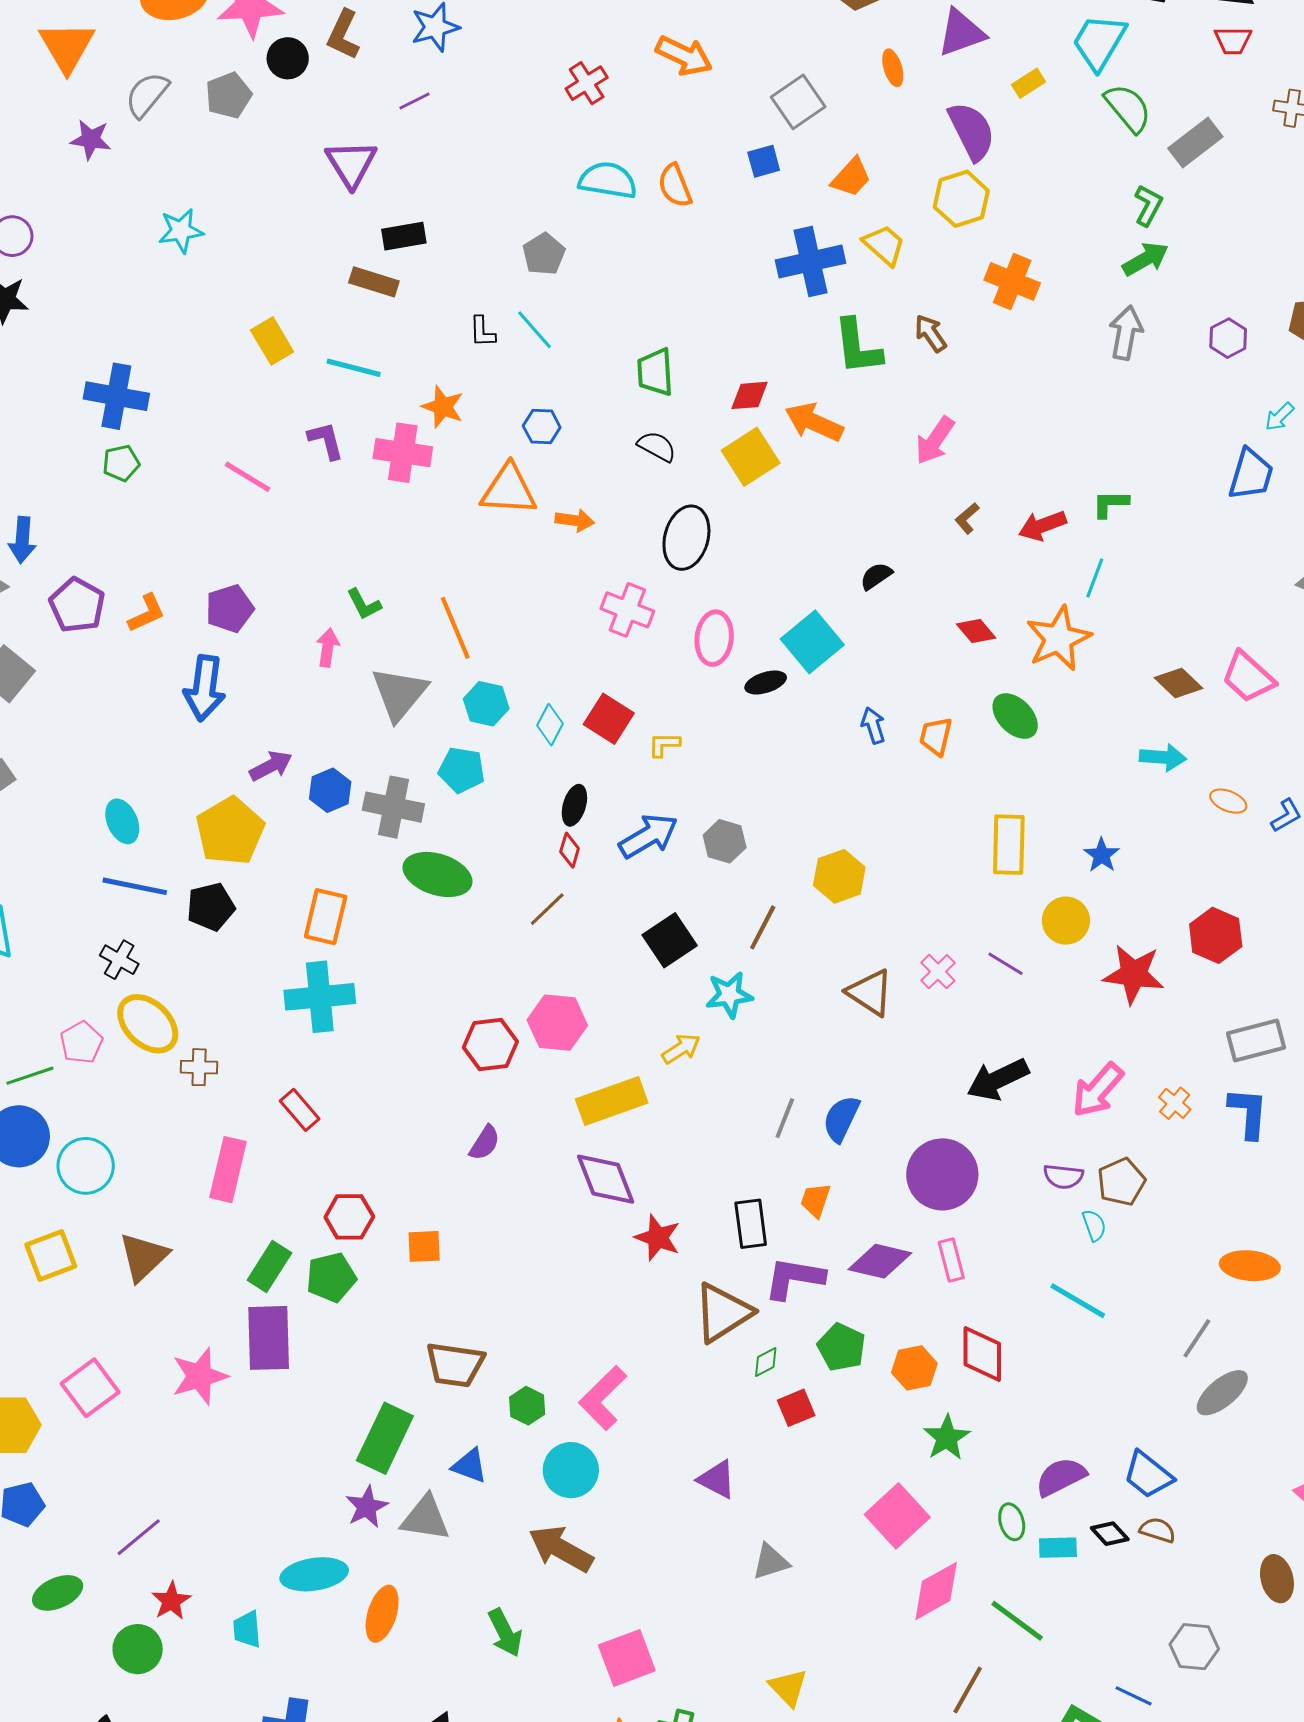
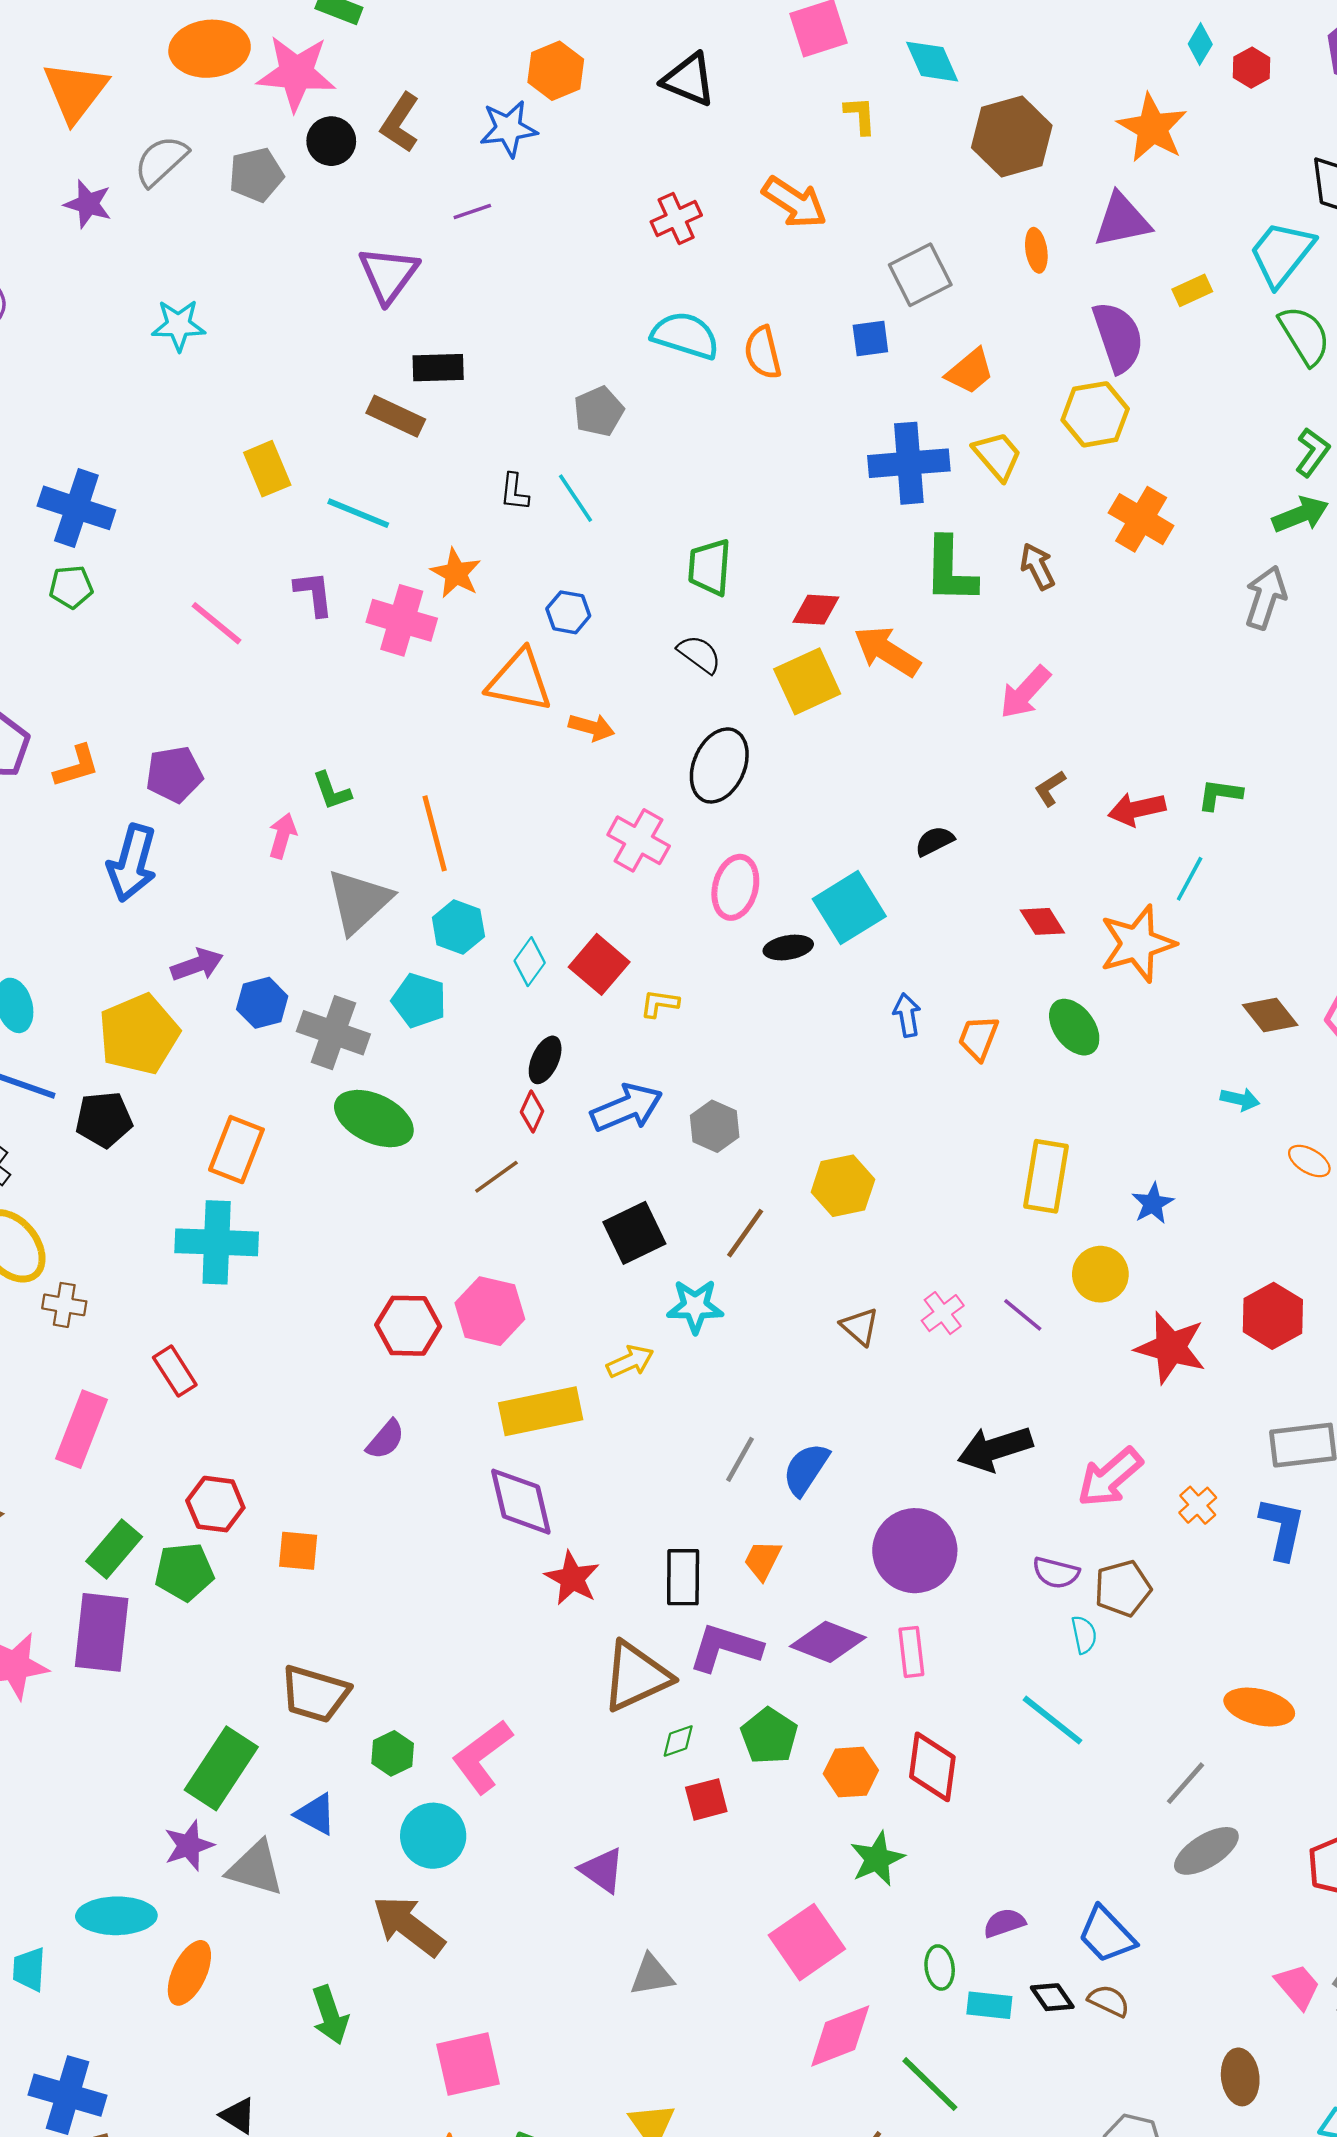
cyan arrow: (1163, 757) -> (1240, 1099), size x0.7
brown triangle: (870, 993) -> (860, 1326), size x0.7
purple semicircle: (1061, 1477) -> (1004, 1923), size x0.7

